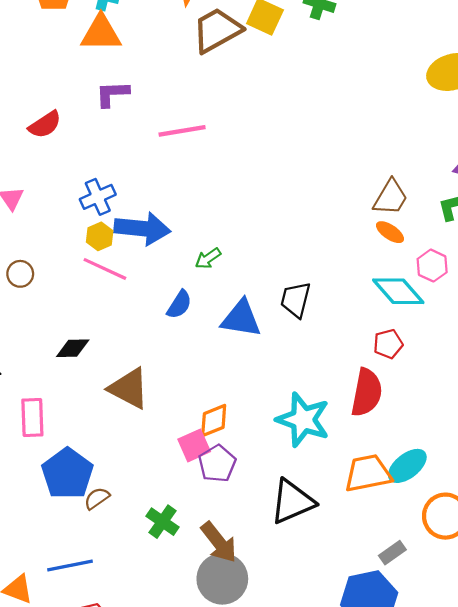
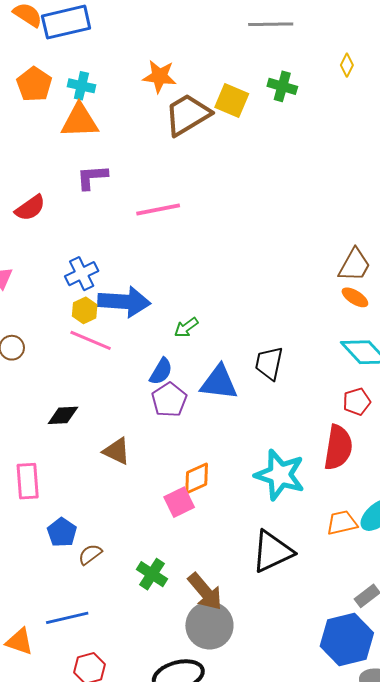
brown triangle: (129, 388) -> (117, 451), size x0.7
purple pentagon: (217, 464) -> (169, 400), moved
orange trapezoid: (368, 473) -> (342, 523), size x0.7
blue pentagon: (67, 474) -> (62, 532), size x0.6

